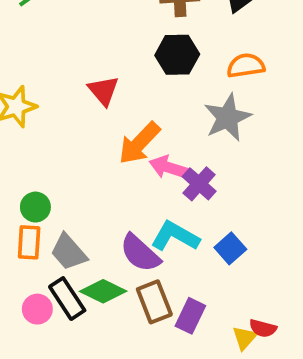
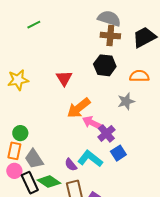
gray star: (228, 118) -> (126, 101), size x0.7
blue square: (230, 248) -> (118, 153), moved
purple semicircle: (140, 253) -> (71, 165), size x0.6
pink circle: (37, 309) -> (14, 171), moved

